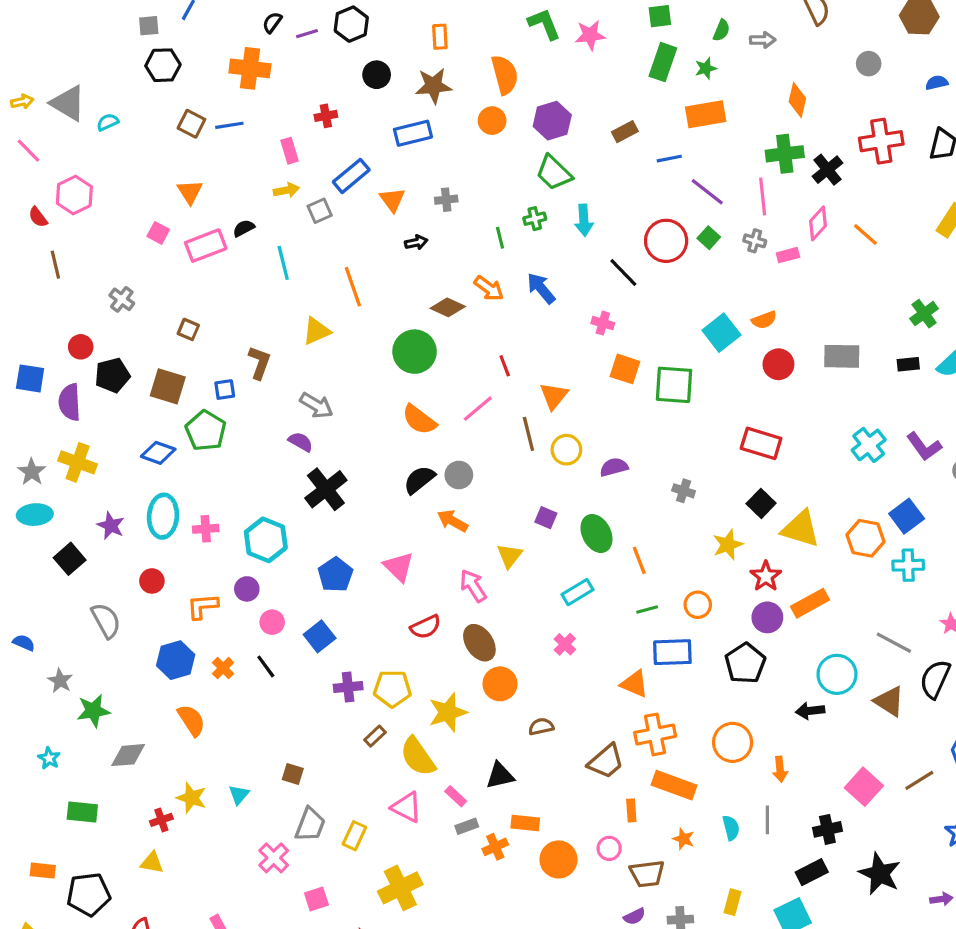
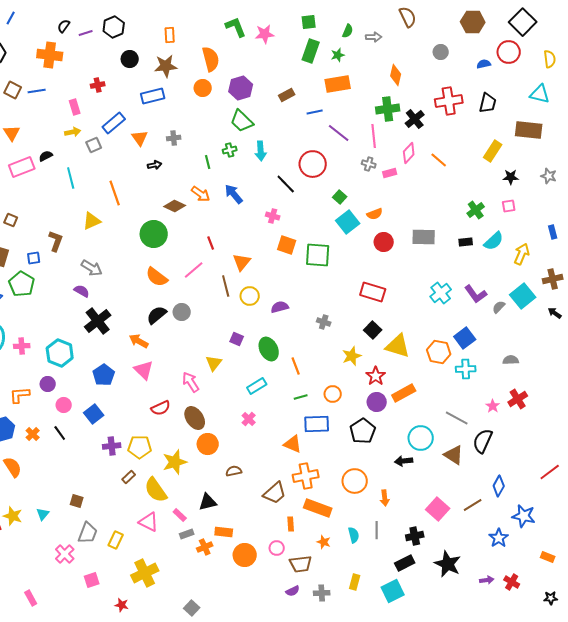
green square: (709, 238) -> (340, 197), moved
orange arrow: (453, 521) -> (139, 341), moved

